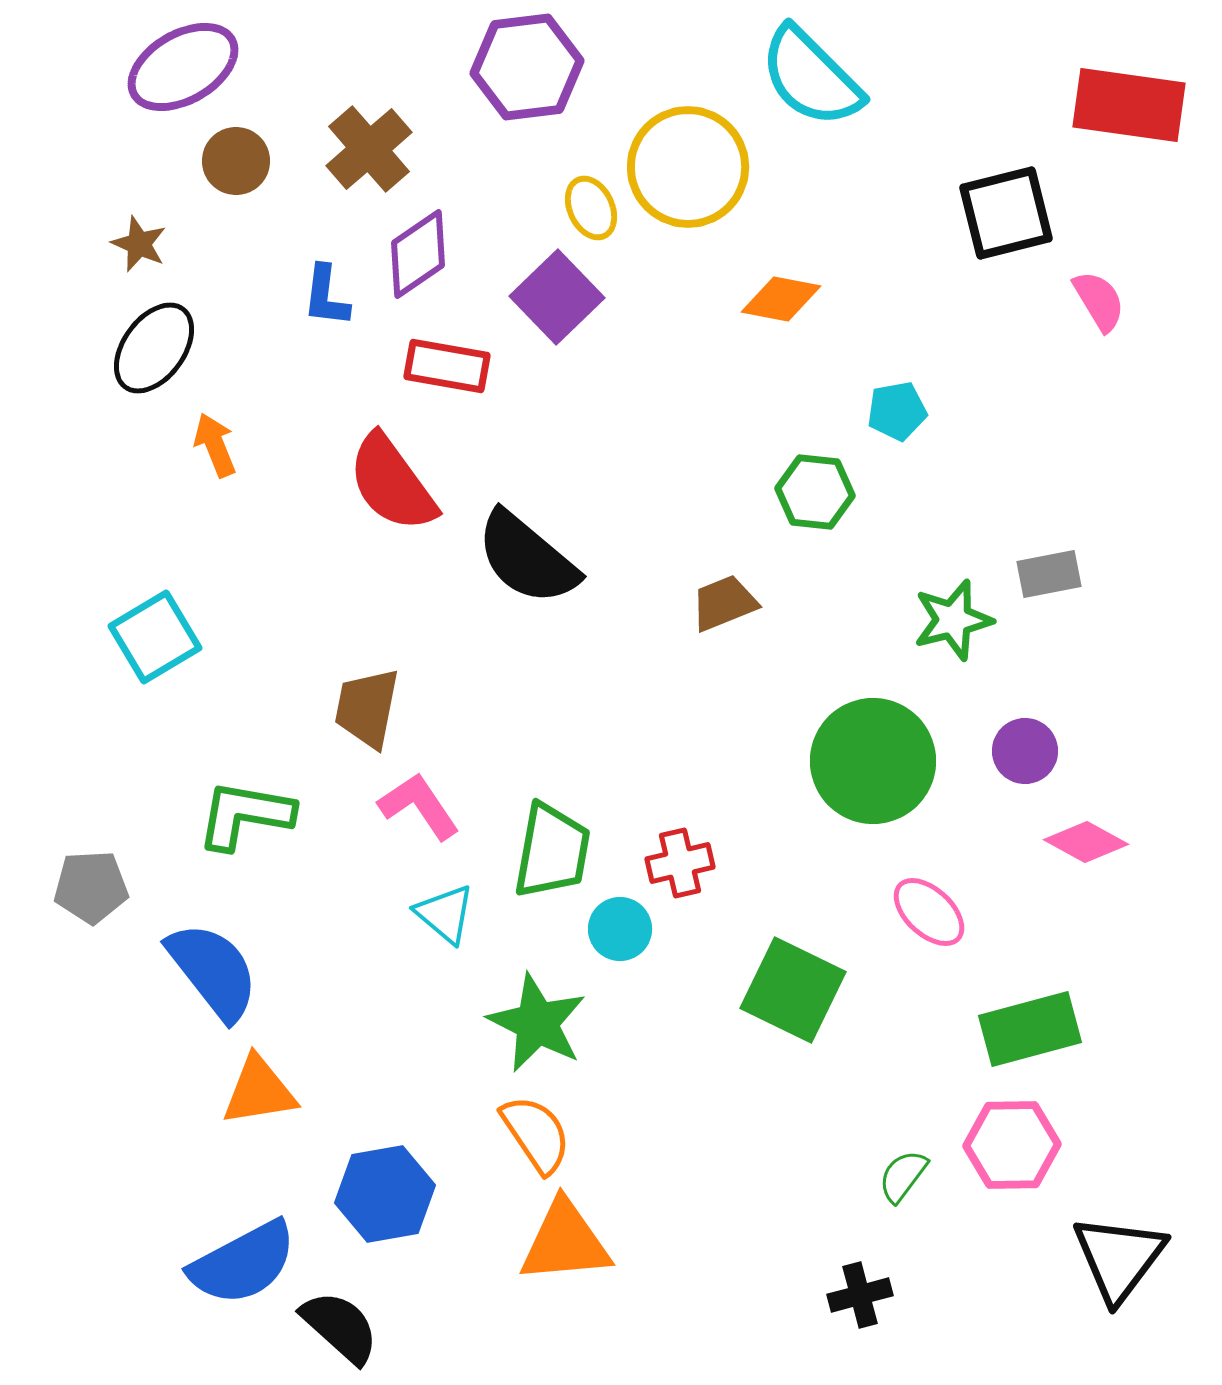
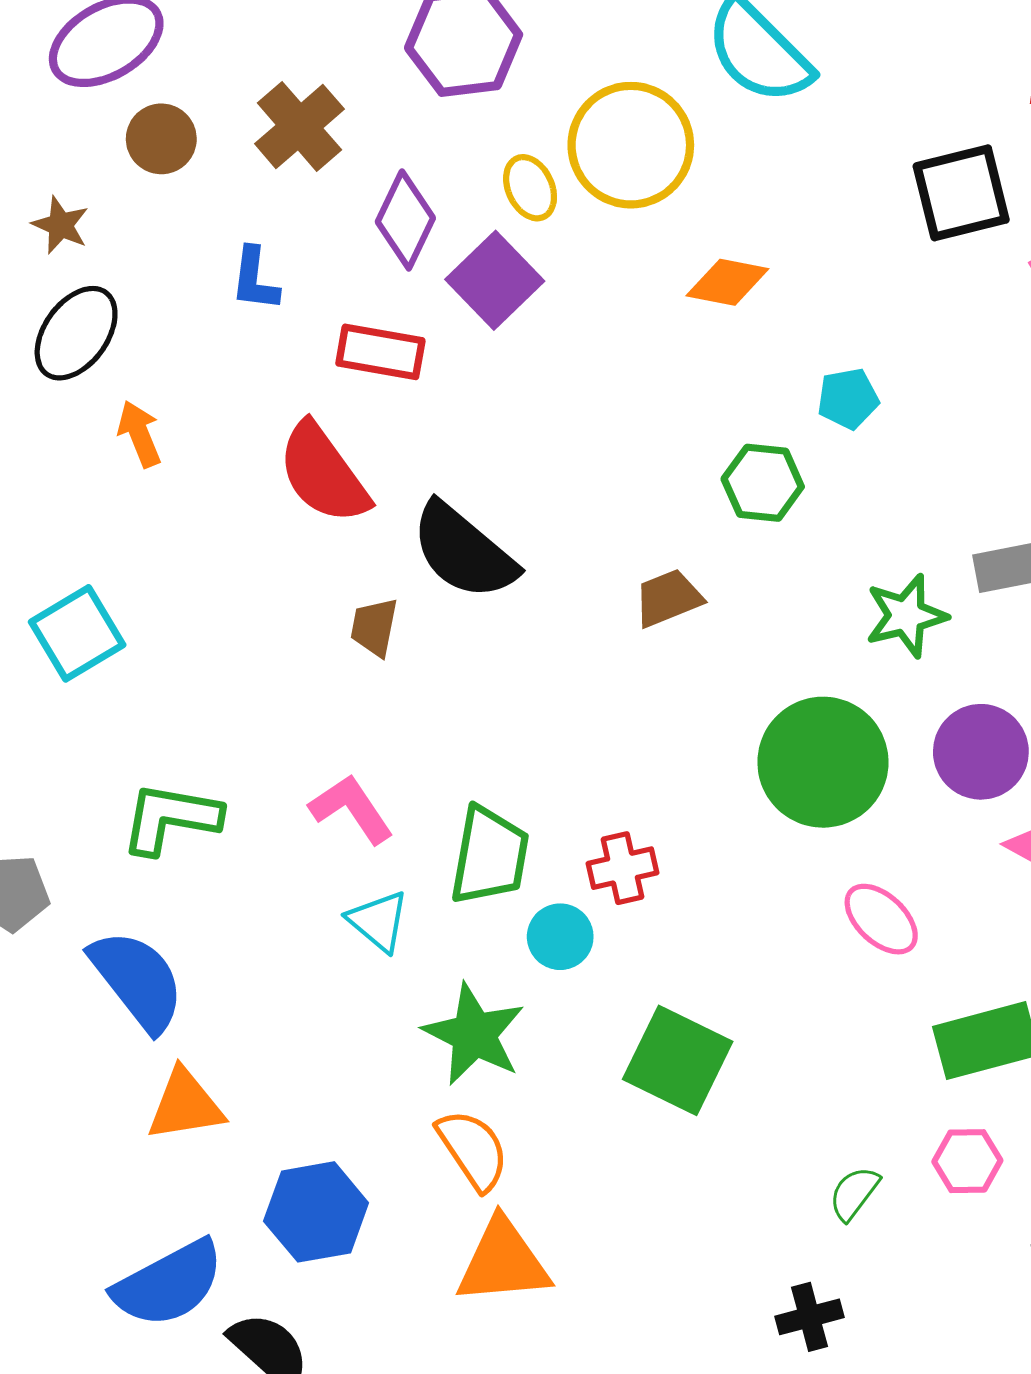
purple diamond: (418, 254) -> (405, 220), moved, turned -30
brown trapezoid: (367, 708) -> (374, 627), moved, size x0.7
purple circle: (1025, 751) -> (981, 752), size x1.4
green square: (793, 990) -> (678, 1060), moved
pink hexagon: (1012, 1145) -> (967, 1161), size x0.7

